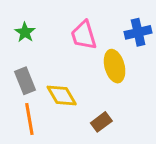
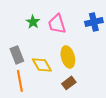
green star: (25, 32) -> (33, 22), moved
yellow ellipse: (115, 66) -> (68, 57), moved

